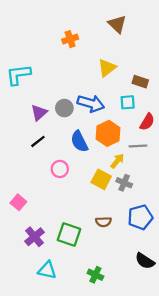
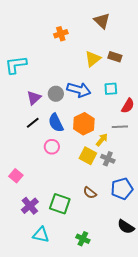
brown rectangle: (140, 82) -> (115, 57), moved
orange hexagon: (108, 133) -> (84, 124), moved
blue semicircle: (79, 141) -> (56, 123), moved
brown semicircle: (103, 222) -> (90, 193), turned 40

